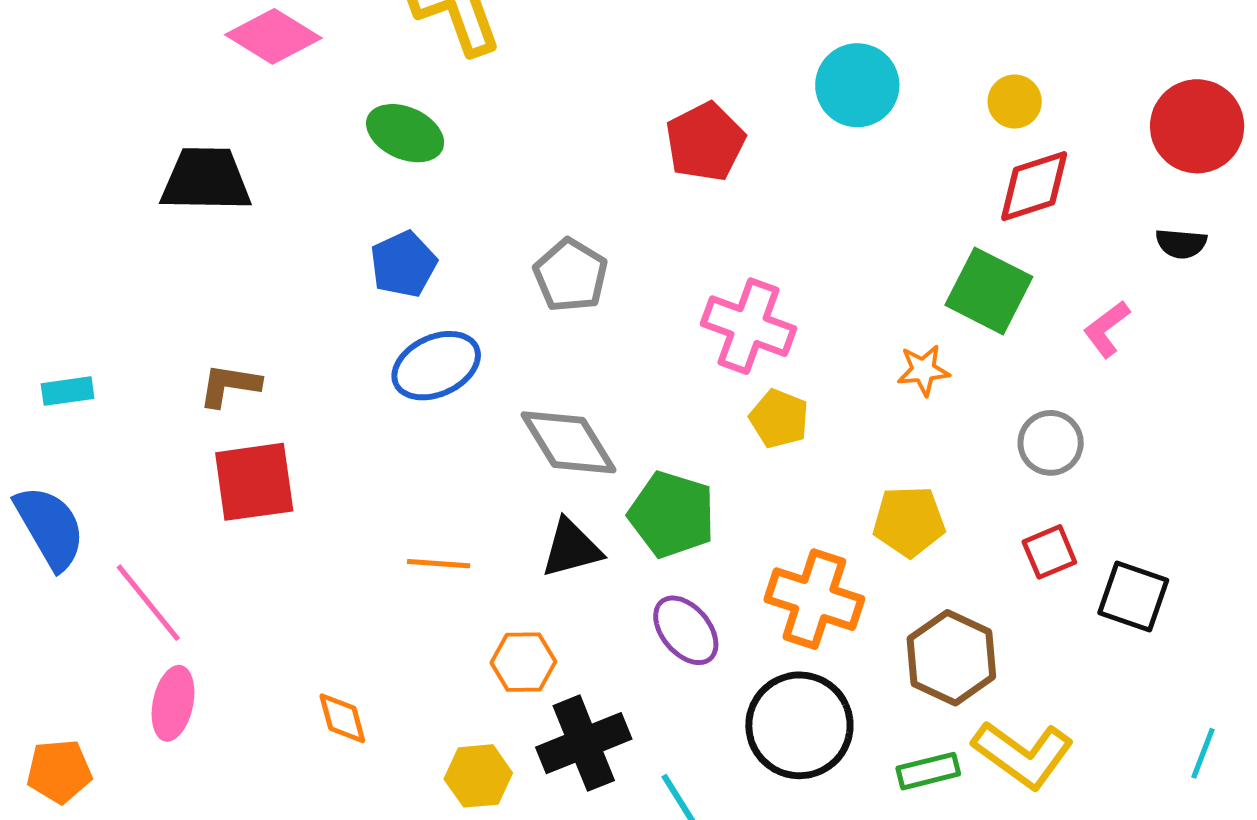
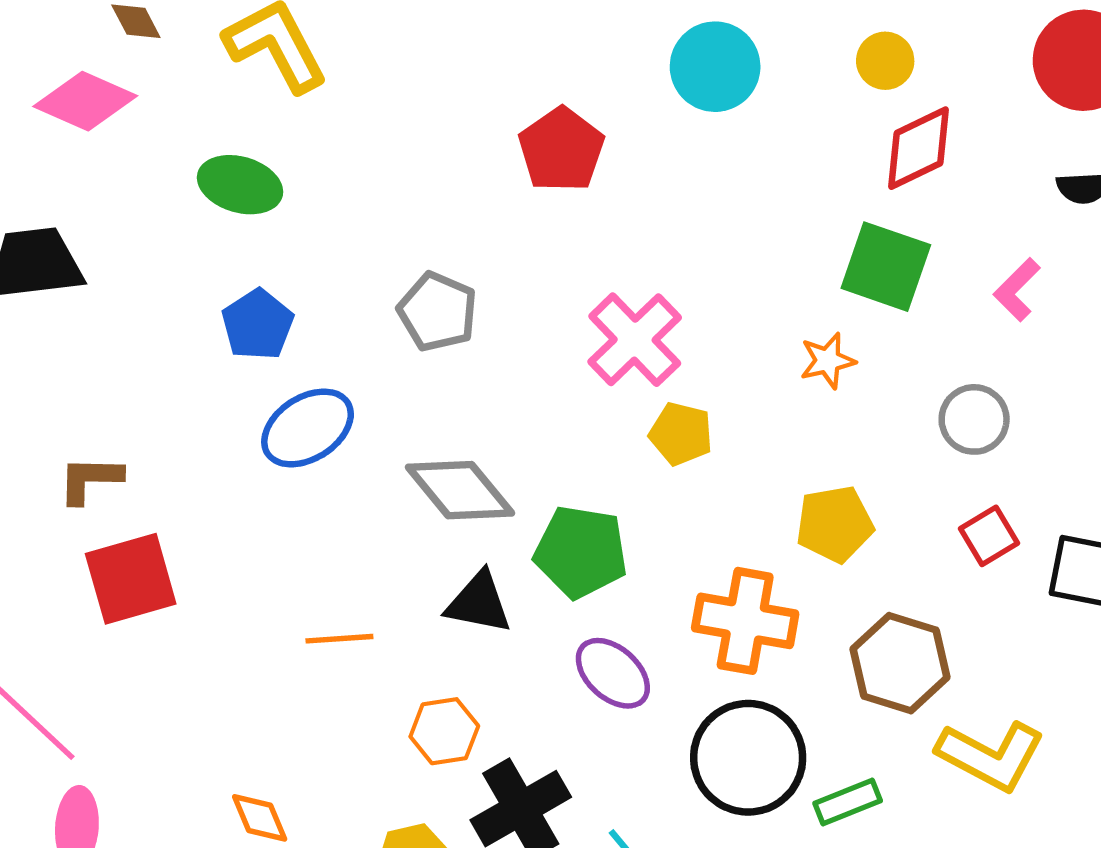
pink cross: (748, 326) -> (635, 340), turned 34
black triangle: (571, 548) -> (479, 603), turned 34
green rectangle: (928, 771) -> (848, 802), moved

